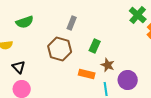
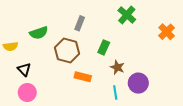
green cross: (138, 15) -> (127, 15), moved
green semicircle: (25, 22) -> (39, 33), moved
orange rectangle: (87, 74) -> (83, 77), moved

